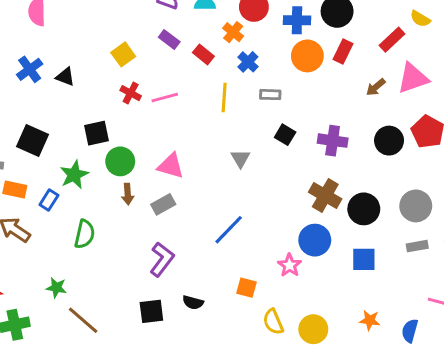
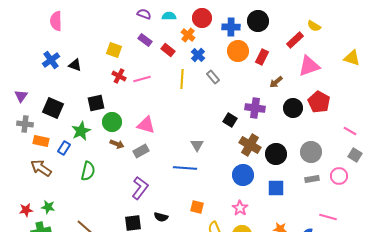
red rectangle: (343, 51) -> (262, 57), moved
yellow square: (123, 54) -> (114, 50), turned -35
brown arrow: (376, 87) -> (276, 82), moved
gray rectangle: (270, 95) -> (213, 77), turned 48
black square: (285, 135) -> (230, 120), moved
gray triangle: (241, 158) -> (197, 145), moved
brown arrow: (128, 194) -> (117, 144), turned -64
blue line: (229, 230) -> (185, 168), turned 50
pink star: (290, 265) -> (240, 208), moved
green star: (56, 288) -> (48, 207), moved

